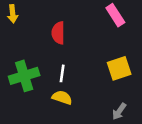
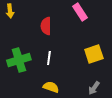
pink rectangle: (115, 15) -> (80, 12), moved
yellow semicircle: (62, 97) -> (51, 87), moved

